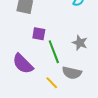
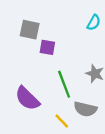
purple square: (39, 34) -> (47, 47), moved

